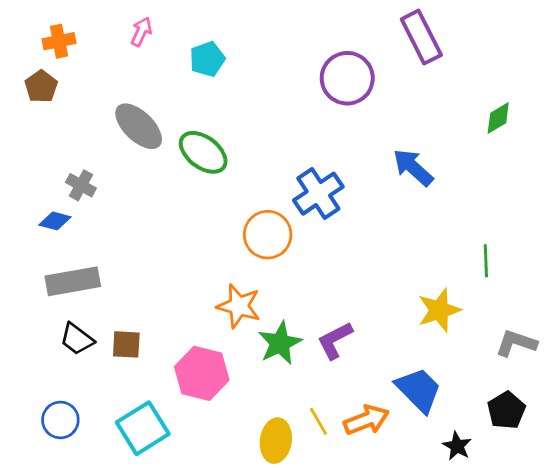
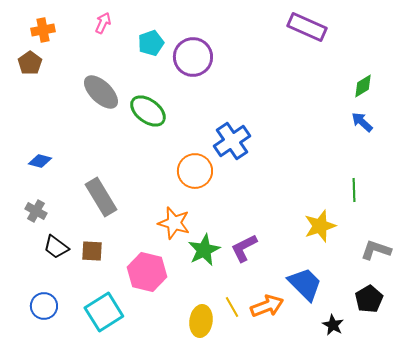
purple rectangle: (421, 37) -> (307, 27), turned -39
purple circle: (347, 78) -> (193, 57), moved
blue arrow: (413, 167) -> (362, 122), moved, size x0.7
gray cross: (81, 185) -> (36, 211), moved
gray rectangle: (73, 281) -> (101, 197), moved, turned 69

